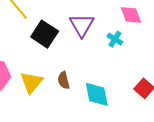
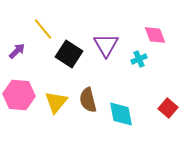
cyan cross: (115, 39) -> (139, 59), turned 35
brown semicircle: (64, 80) -> (88, 100), size x1.4

